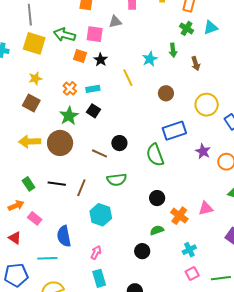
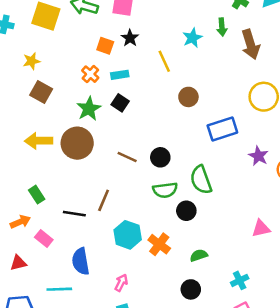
orange square: (80, 56) -> (105, 46), moved
brown arrow: (196, 64) -> (251, 44), size x1.6
yellow star: (35, 78) -> (32, 61), moved
brown circle: (166, 93) -> (188, 97), moved
black circle: (119, 143) -> (160, 157), moved
green semicircle: (155, 155) -> (201, 180), moved
green semicircle: (117, 180) -> (165, 190), moved
black line: (57, 184) -> (74, 214), moved
black circle: (157, 198) -> (186, 211), moved
orange cross: (179, 216) -> (159, 244), moved
red triangle: (15, 238) -> (18, 263), turned -48
black circle: (142, 251) -> (191, 289), moved

